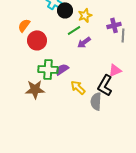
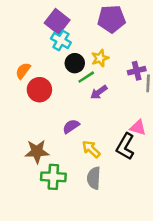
black circle: (65, 10) -> (75, 63), moved
green cross: (48, 69) -> (53, 177), moved
pink triangle: (115, 70) -> (138, 128), turned 40
gray semicircle: (96, 101) -> (94, 178), moved

